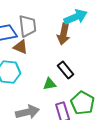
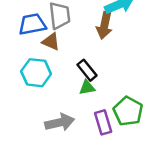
black rectangle: (66, 70) -> (87, 70), moved

